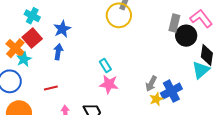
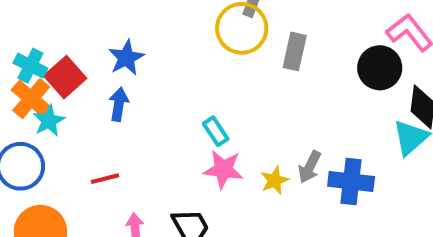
cyan cross: (32, 16) -> (30, 66), moved
gray rectangle: (174, 23) -> (295, 51), moved
blue cross: (171, 91) -> (351, 181), turned 35
yellow star: (156, 99) -> (275, 180), moved

